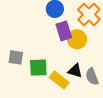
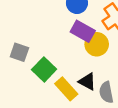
purple rectangle: (64, 31) -> (83, 31), turned -54
green square: (38, 68) -> (44, 69), turned 36

